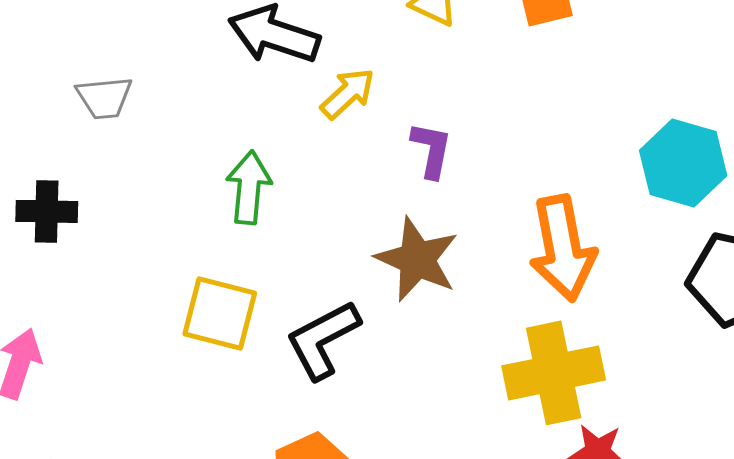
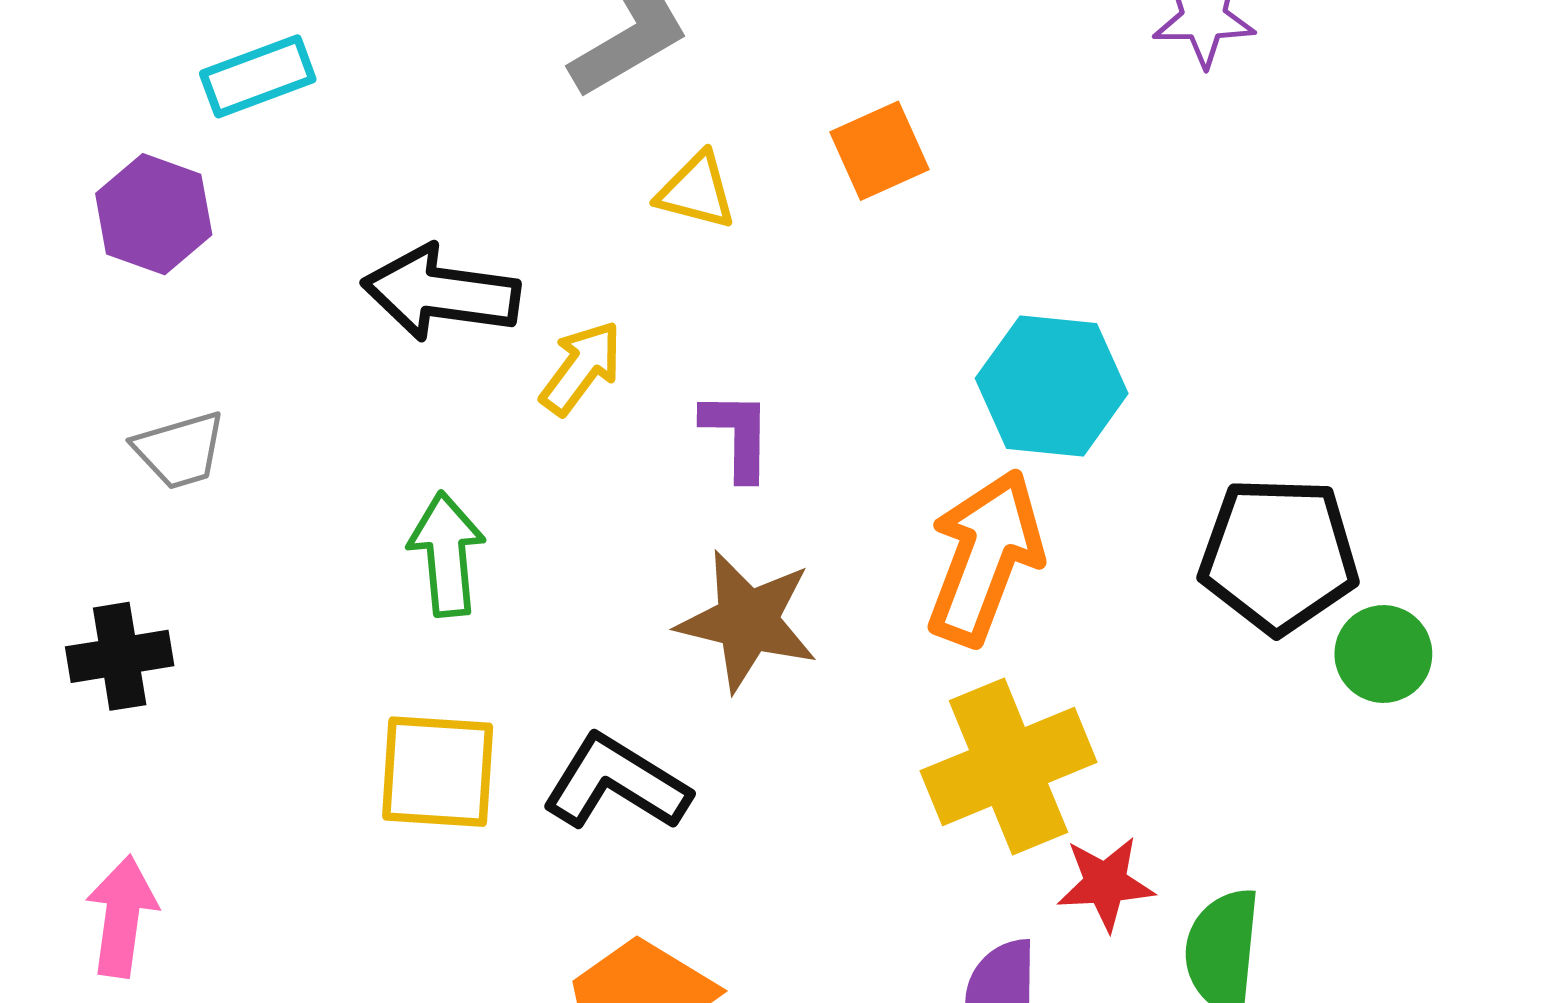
cyan hexagon: (683, 163) -> (1052, 386), moved
orange arrow: (563, 248) -> (985, 557), turned -138
black L-shape: (323, 340) -> (616, 783), turned 70

